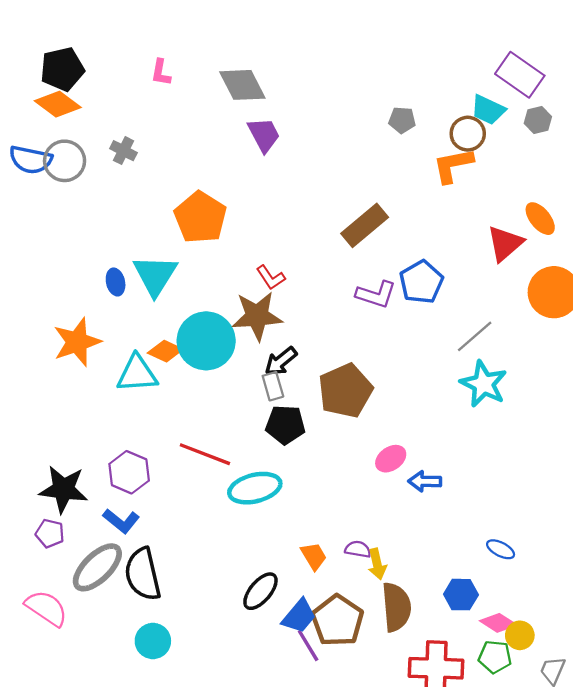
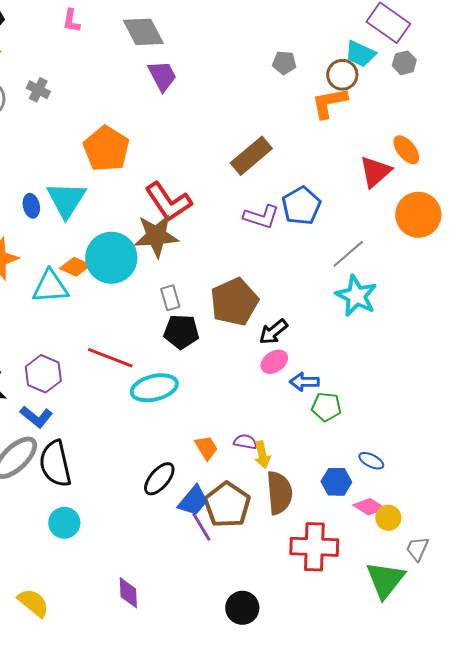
red L-shape: (271, 277) -> (168, 202), size x1.8
black arrow: (281, 361) -> (273, 332), moved
blue ellipse: (501, 549) -> (371, 461), moved
green pentagon: (495, 657) -> (326, 407), moved

